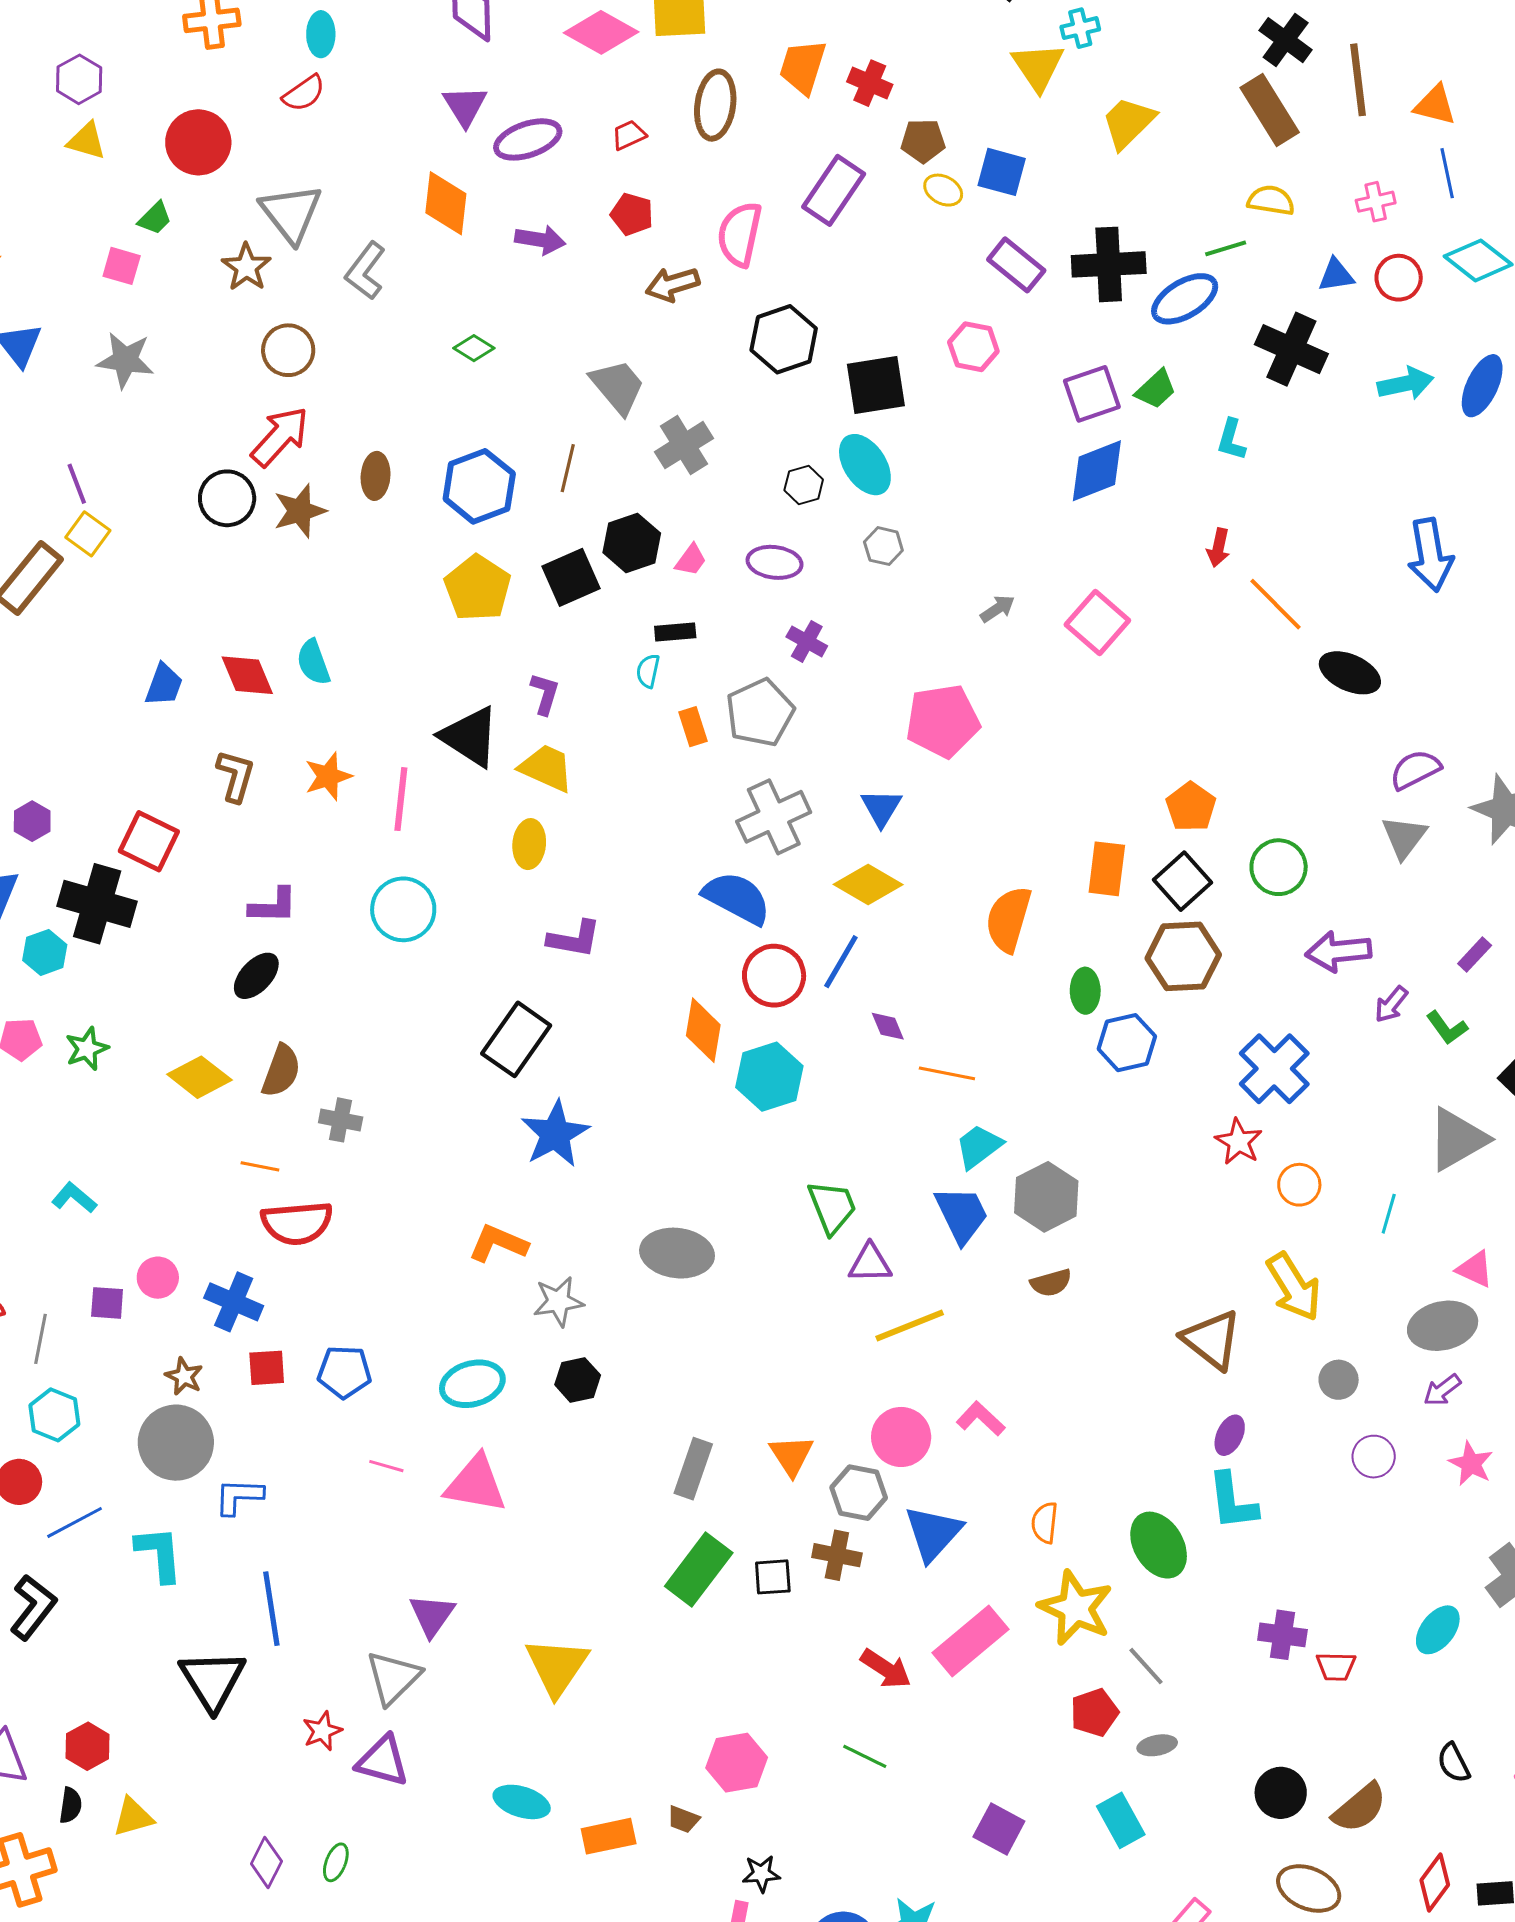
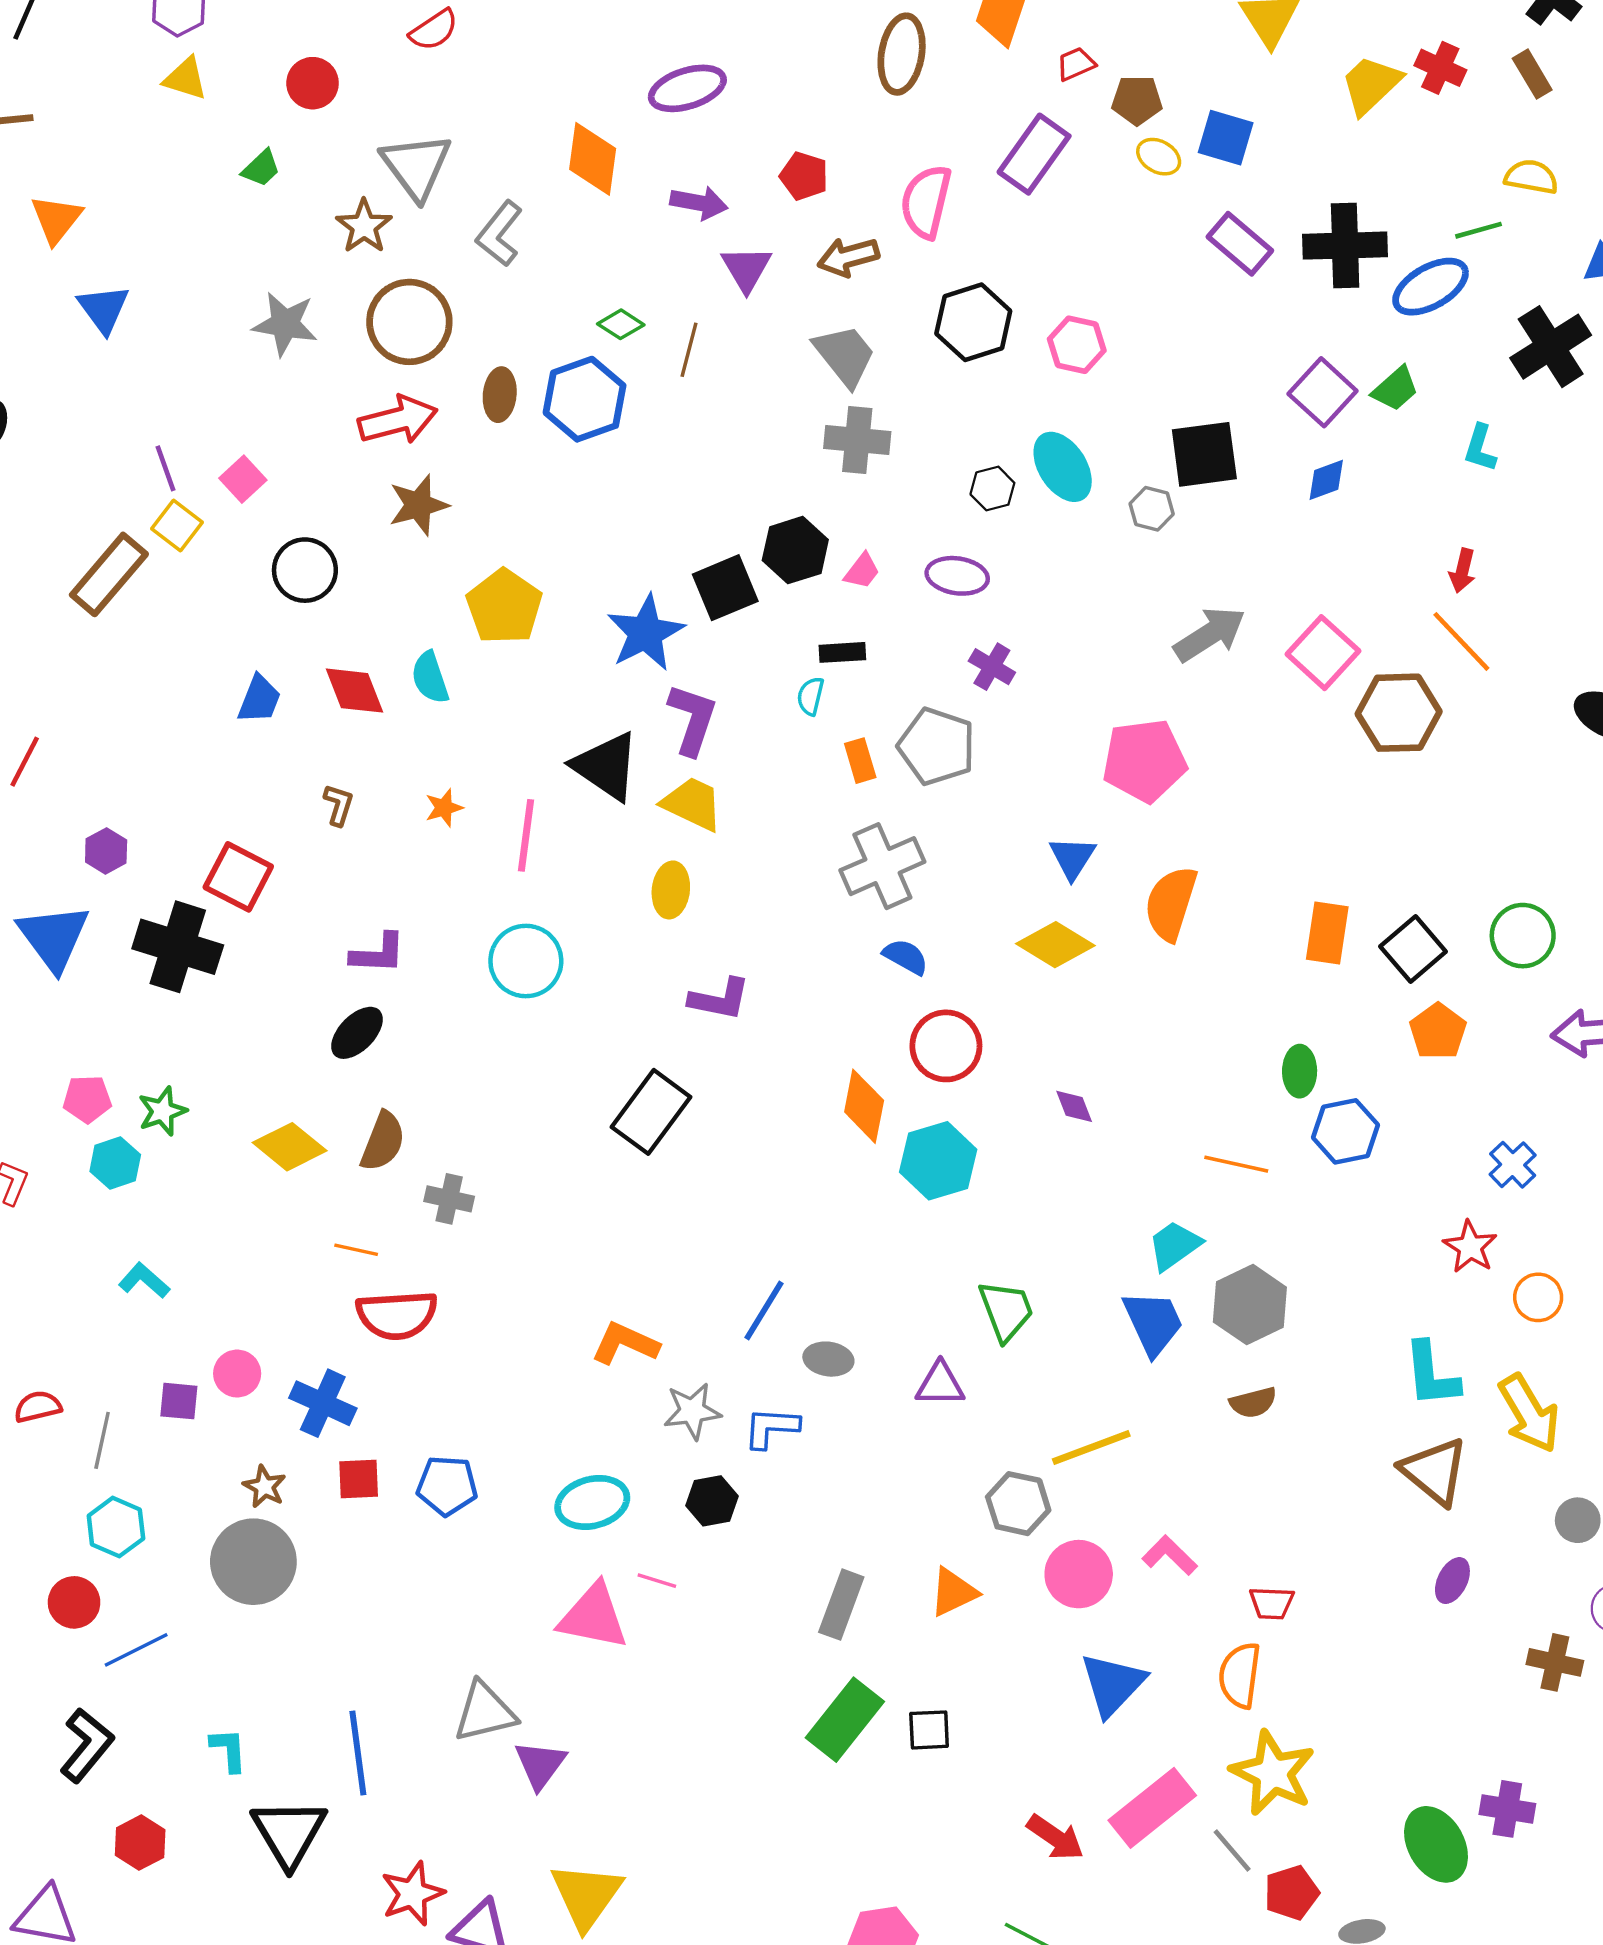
red cross: (870, 83) -> (1440, 68), moved
purple triangle: (465, 106) -> (746, 269), moved
brown rectangle: (1270, 110) -> (1532, 74), size x0.6
red trapezoid: (629, 135) -> (1076, 64), moved
red circle: (198, 142) -> (313, 83), size x0.7
pink square: (122, 266) -> (243, 479), moved, turned 30
pink hexagon: (973, 347) -> (1077, 345), moved
black cross: (1291, 349) -> (1551, 347), turned 32
brown circle: (288, 350) -> (409, 322), size x1.4
gray star: (125, 360) -> (285, 324), moved
black square: (876, 385) -> (1204, 454), moved
gray trapezoid: (618, 387) -> (845, 355), moved
purple square: (1092, 394) -> (1323, 392), turned -30
red arrow: (280, 437) -> (398, 420), turned 32
gray cross: (684, 445) -> (857, 440), turned 36
brown line: (568, 468) -> (689, 350), moved
blue diamond: (1097, 471) -> (1326, 480), size x0.6
brown ellipse: (376, 476) -> (500, 395), moved
blue hexagon: (479, 486) -> (585, 399), moved
black circle: (227, 498) -> (305, 570), moved
gray hexagon: (883, 546) -> (1152, 509), moved
yellow pentagon: (478, 588) -> (504, 607), moved
orange line: (1275, 604) -> (1461, 641), moved
gray arrow: (997, 609) -> (1210, 634), size x1.8
purple L-shape: (545, 694) -> (692, 719), size x1.5
gray pentagon: (760, 713) -> (937, 746), turned -30
brown L-shape: (236, 776) -> (339, 805), size x0.7
orange star: (328, 776) -> (444, 808), size x0.7
orange pentagon: (1191, 807) -> (1438, 1031), moved
gray cross: (774, 817) -> (882, 866), moved
blue semicircle: (737, 898) -> (906, 957), size x0.6
orange semicircle: (1008, 919) -> (1171, 903), moved
cyan hexagon: (45, 952) -> (115, 1163), moved
brown hexagon: (1183, 956) -> (1399, 713), moved
blue line: (841, 962) -> (764, 1311), moved
blue cross: (1274, 1069) -> (1513, 1165), size x0.6
orange line: (947, 1073) -> (1236, 1164), moved
blue star: (555, 1134) -> (646, 633), moved
gray ellipse: (677, 1253) -> (828, 1359), size x0.6
purple triangle: (870, 1263) -> (940, 1384), moved
orange triangle: (791, 1455) -> (953, 1592), turned 36
pink line: (386, 1466) -> (657, 1581), moved
gray hexagon: (859, 1493) -> (1018, 1504), moved
blue L-shape: (239, 1496) -> (771, 1428), moved
cyan L-shape: (1232, 1501) -> (1431, 1374), moved
orange semicircle: (1045, 1523) -> (1240, 1675), size x1.4
green ellipse: (1159, 1545) -> (1436, 1844), moved
cyan L-shape: (159, 1554) -> (229, 1750), moved, size x0.7
brown cross: (837, 1555) -> (1555, 1662), moved
gray line: (1146, 1666) -> (1232, 1851), moved
yellow triangle: (557, 1667) -> (586, 1896), moved
red trapezoid: (1336, 1667) -> (1272, 1603), moved
gray triangle: (393, 1677) -> (485, 1712), moved, turned 30
red star: (322, 1731) -> (413, 1894), size x1.4
red hexagon: (88, 1746) -> (140, 1843), moved

